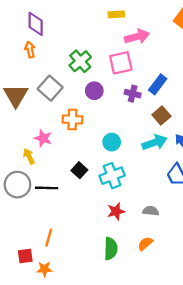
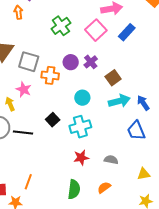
pink square: (121, 63) -> (96, 30), turned -35
blue rectangle: (158, 84) -> (127, 32), moved
gray square: (50, 88) -> (29, 62), moved, turned -30
purple circle: (94, 91) -> (71, 62), moved
purple cross: (133, 94) -> (91, 62), moved, turned 32
brown square: (161, 115) -> (113, 78), moved
orange line: (49, 238) -> (28, 182), moved

